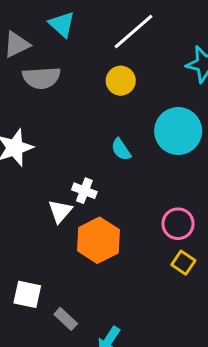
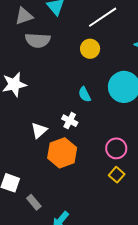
white cross: (84, 191) -> (70, 121), moved

